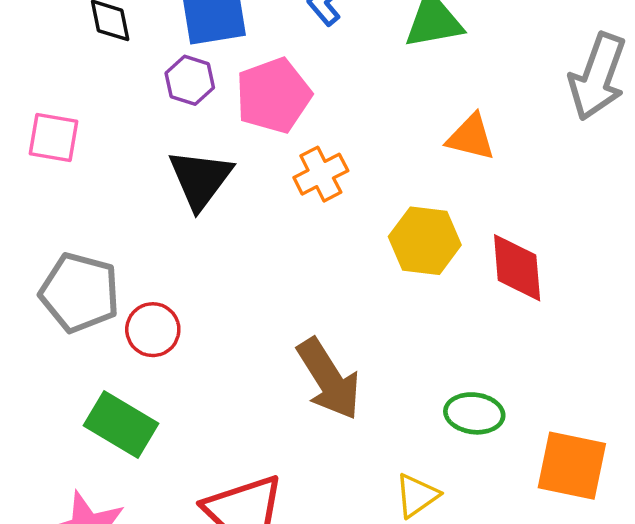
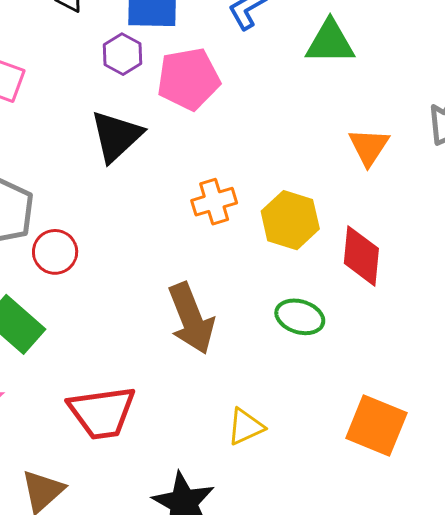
orange triangle: (471, 137) -> (369, 147), moved, turned 39
orange cross: (321, 174) -> (214, 202), moved
green ellipse: (474, 413) -> (300, 317), moved

